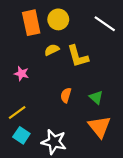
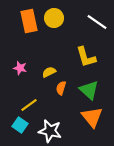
yellow semicircle: (52, 50) -> (49, 72), moved
yellow L-shape: (78, 56) -> (86, 57), moved
green triangle: (96, 97) -> (89, 90), size x1.5
yellow line: (17, 113) -> (29, 105), moved

